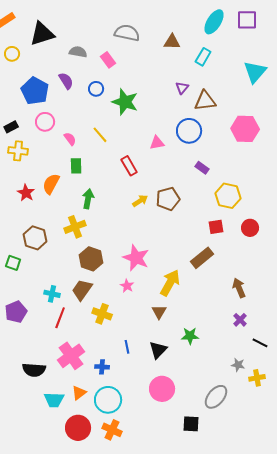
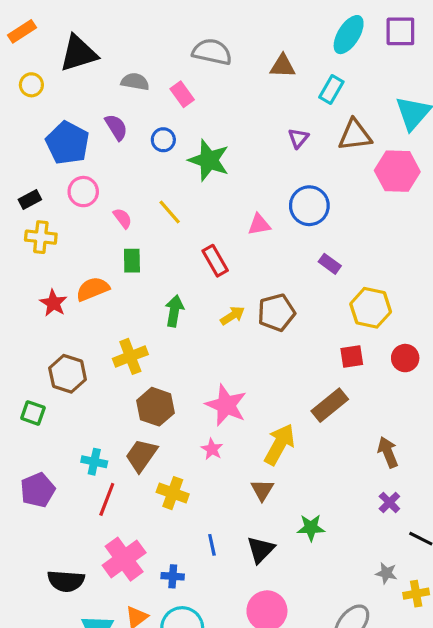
brown triangle: (205, 101) -> (355, 135), moved
pink hexagon: (245, 129) -> (397, 171), moved
orange semicircle: (51, 184) -> (93, 289), turned 40
green arrow: (88, 199) -> (174, 311), moved

